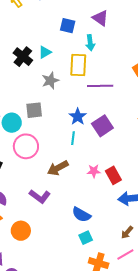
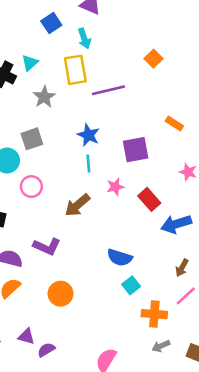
blue square: (68, 26) -> (51, 23), turned -35
purple square: (102, 126) -> (136, 150), moved, turned 35
pink circle: (26, 146) -> (31, 187), size x0.7
pink star: (94, 171) -> (115, 187), moved
purple L-shape: (40, 196) -> (47, 246), moved
orange circle: (21, 231) -> (61, 294), moved

